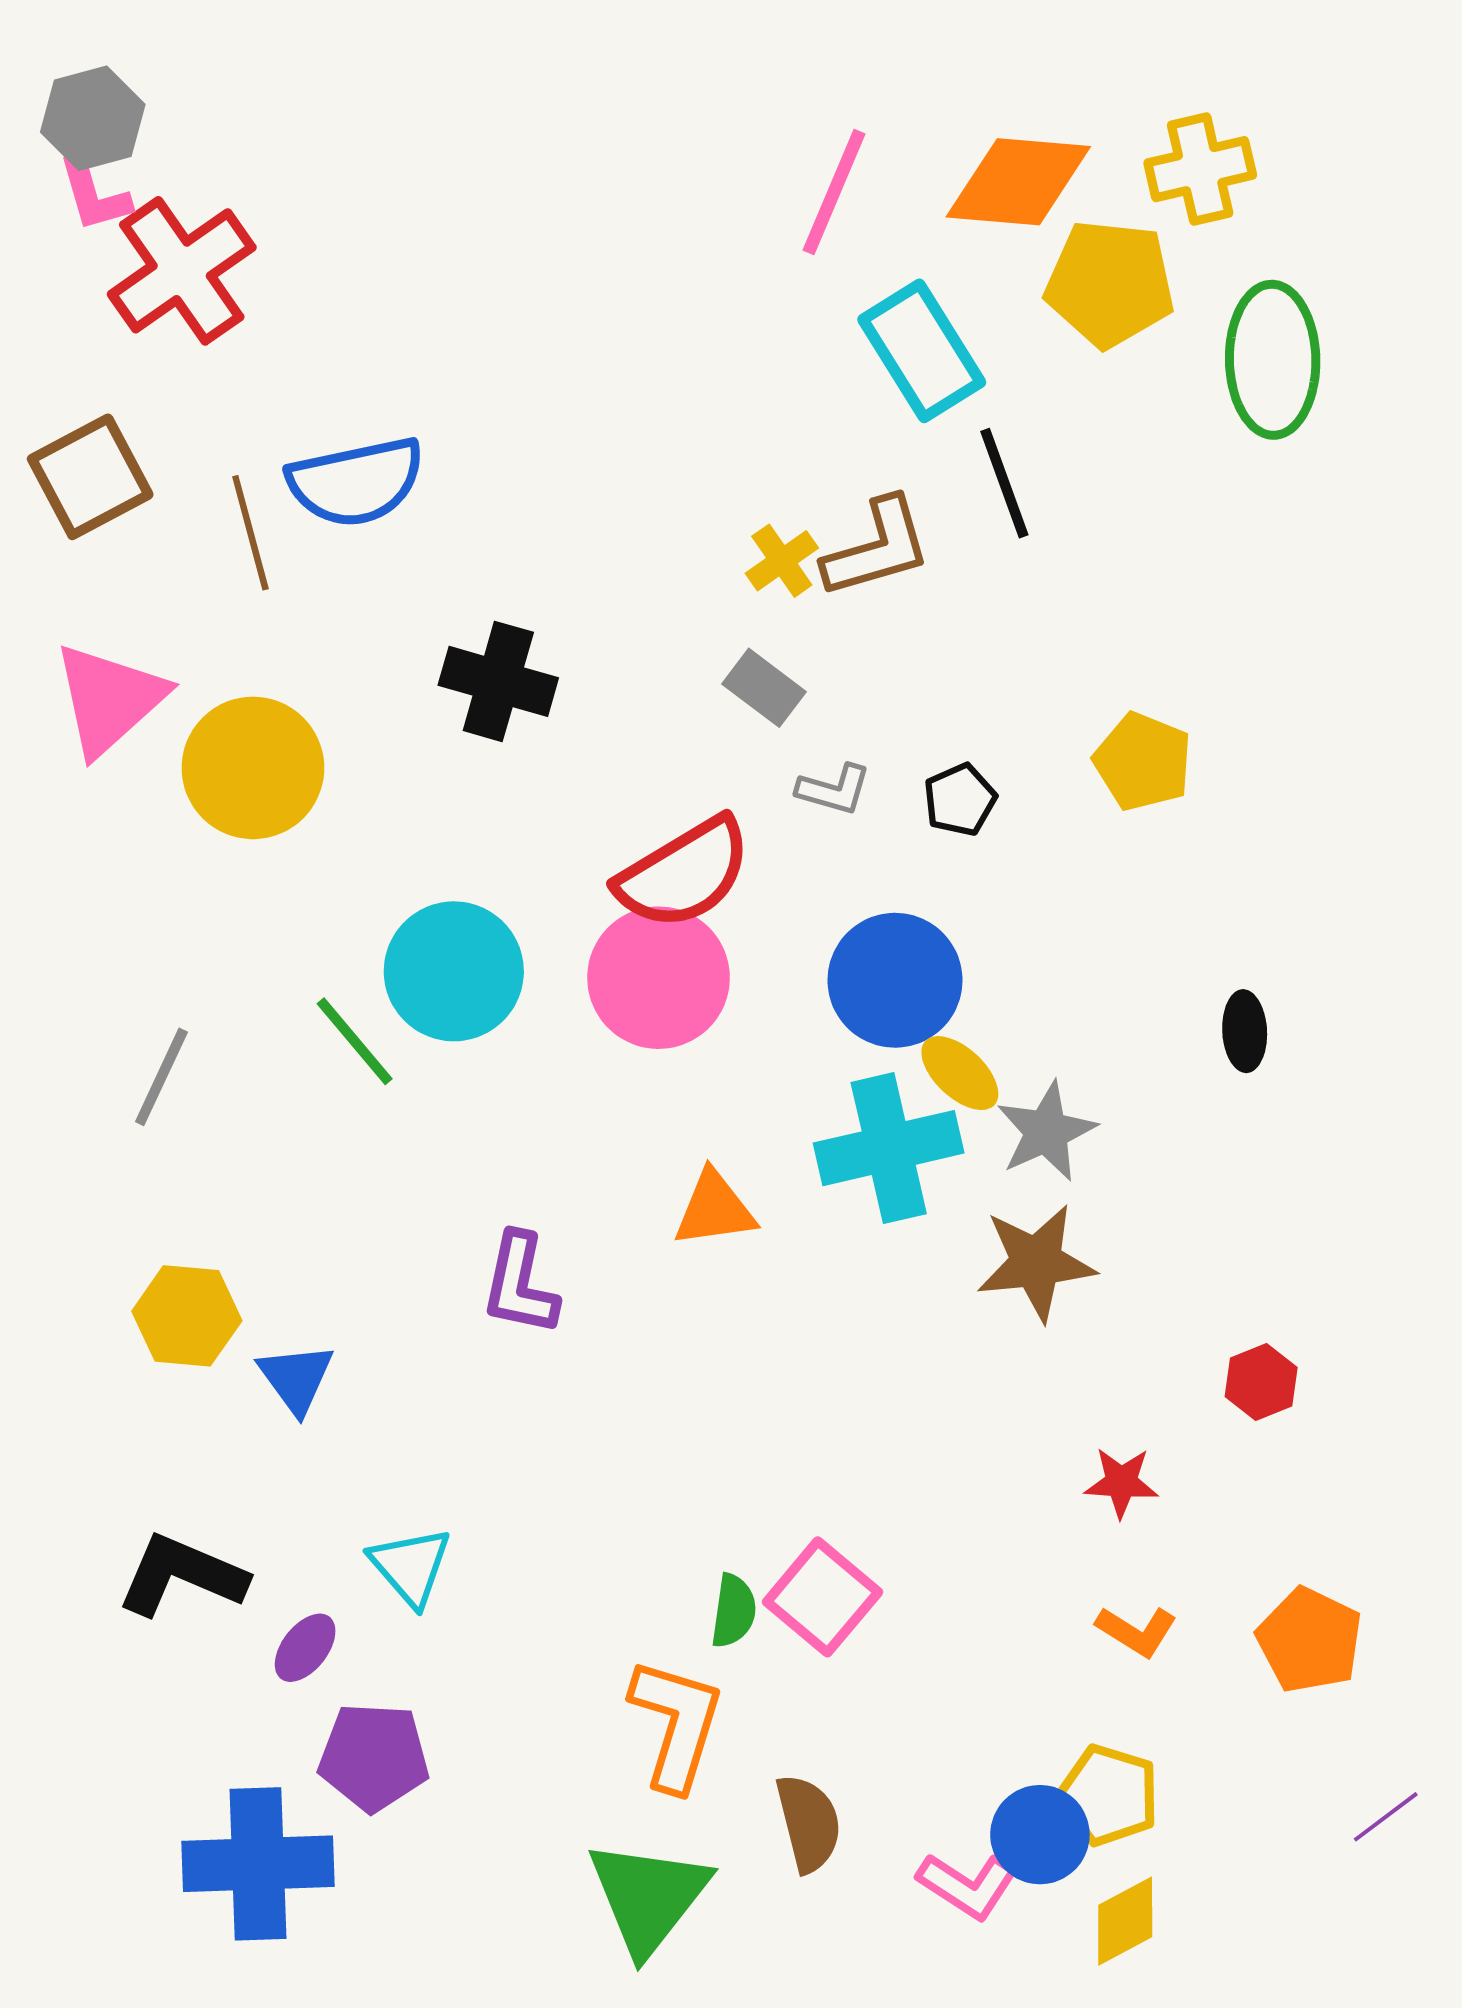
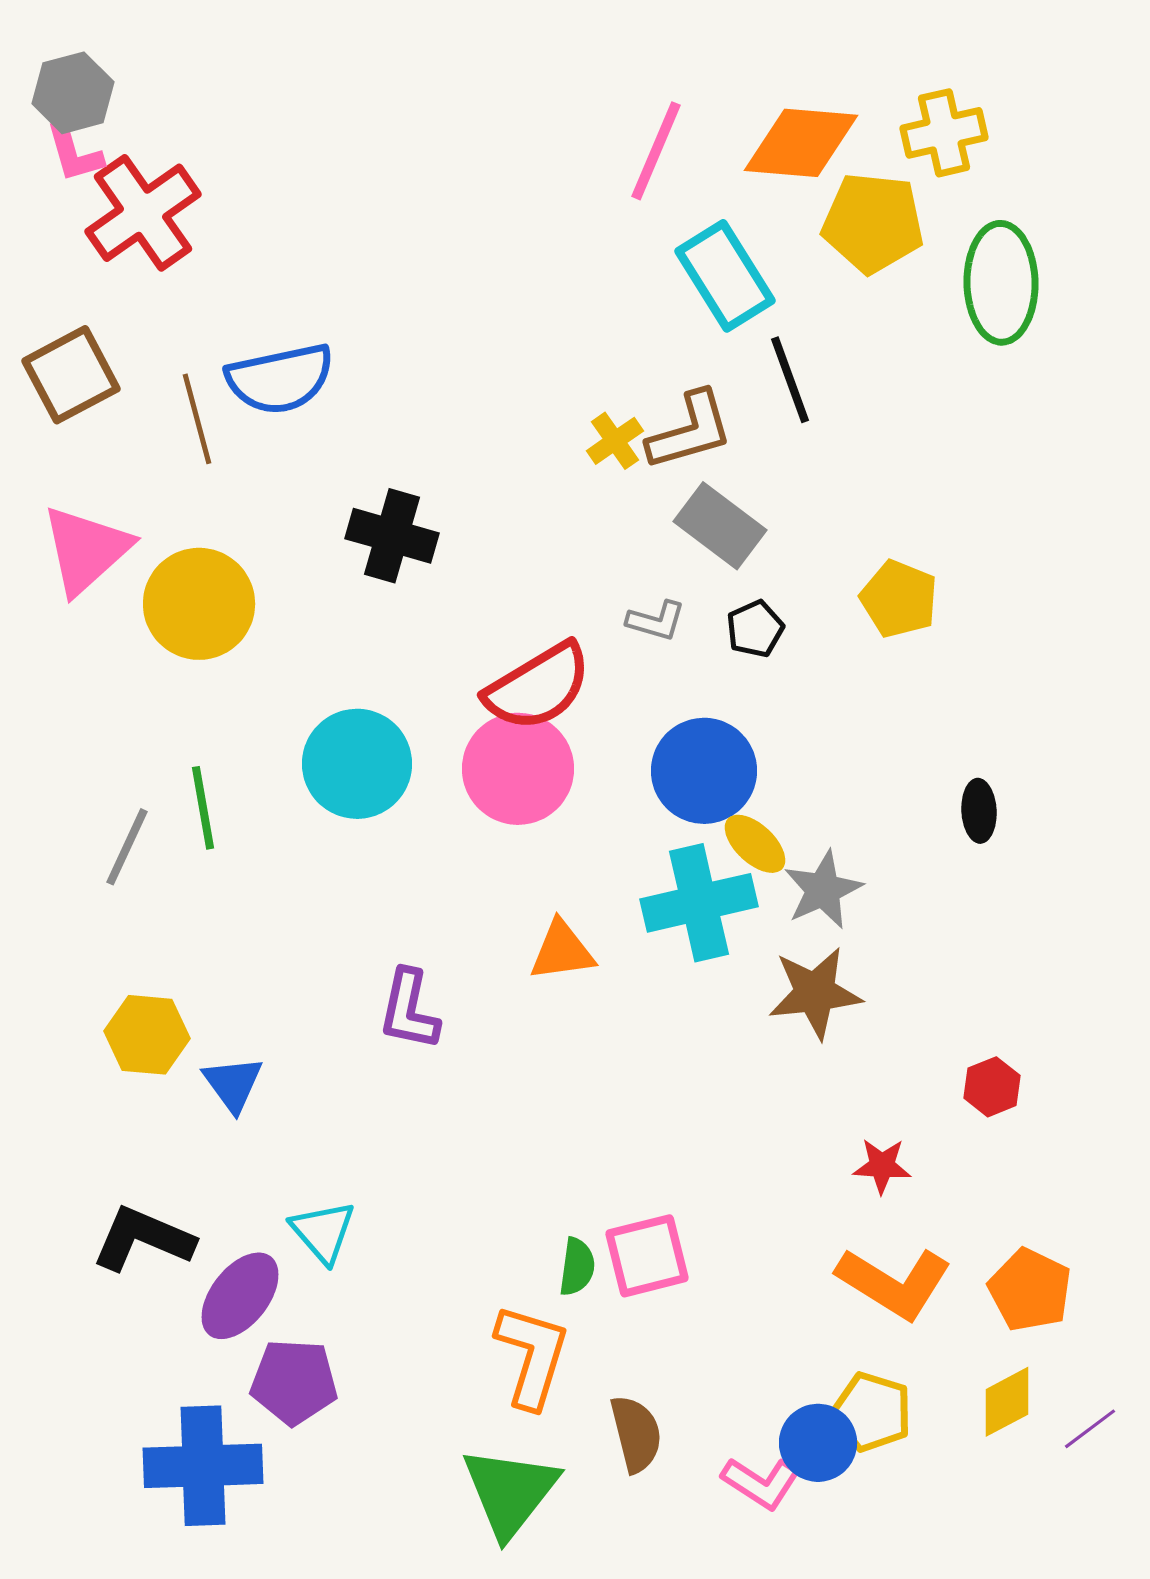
gray rectangle: (764, 688) -> (720, 526), moved, size x1.4
green line: (355, 1041) -> (203, 808), moved, turned 30
pink square: (823, 1597) -> (647, 1256), turned 36
orange L-shape: (1137, 1631) -> (894, 1283), size x1.8
purple ellipse: (305, 1648) -> (240, 1296), size x1.6
yellow diamond: (1125, 1921) -> (1007, 1402), moved

